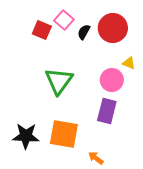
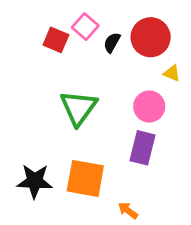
yellow triangle: (129, 63) -> (172, 73), moved

